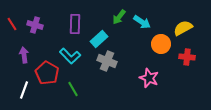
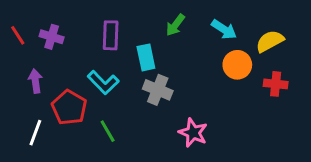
cyan arrow: (142, 22) -> (224, 29), moved
cyan rectangle: (99, 39) -> (146, 57), turned -60
pink star: (149, 78) -> (193, 133), moved

